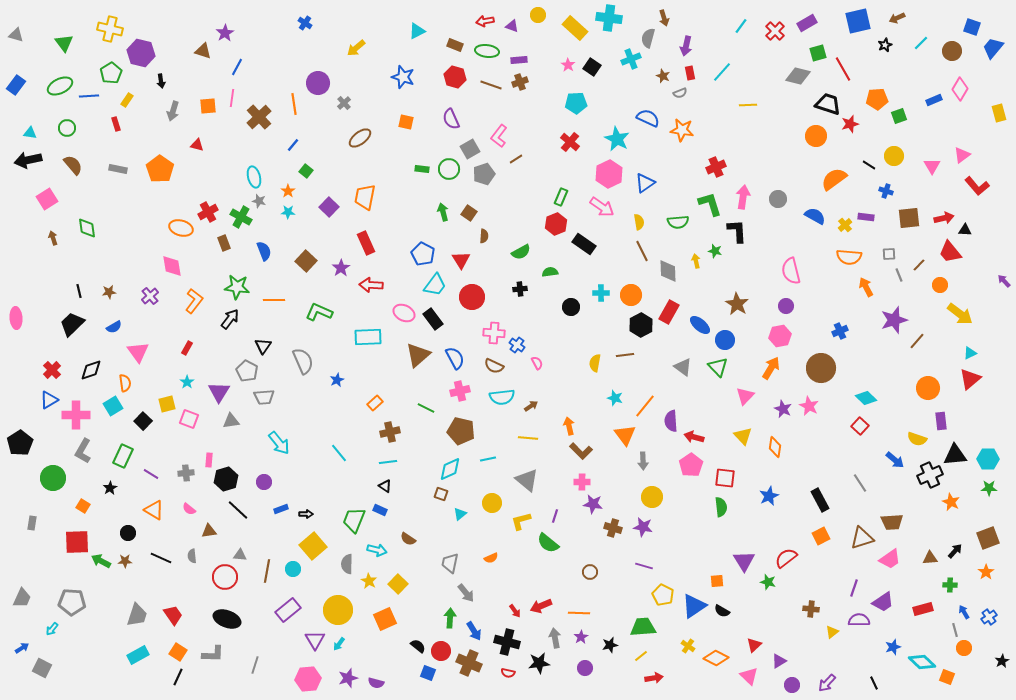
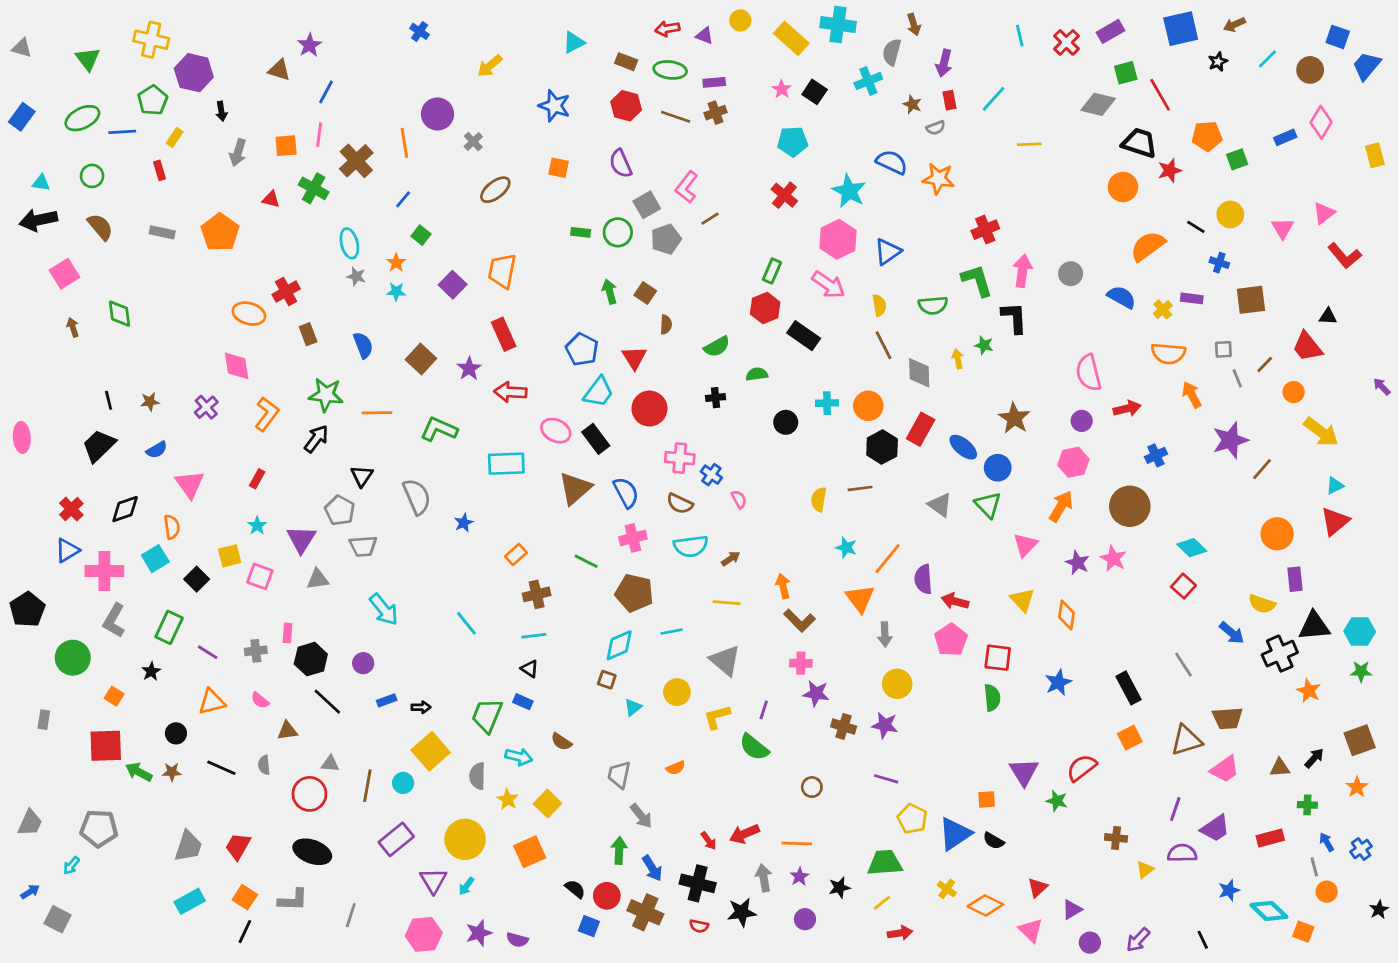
cyan line: (741, 26) -> (1020, 36), turned -49
green cross: (241, 217) -> (314, 188), moved
red arrow: (944, 218) -> (1127, 409), moved
orange triangle: (154, 510) -> (212, 702), turned -45
red trapezoid: (173, 615) -> (238, 846), turned -115

